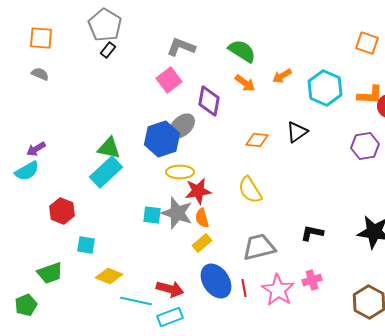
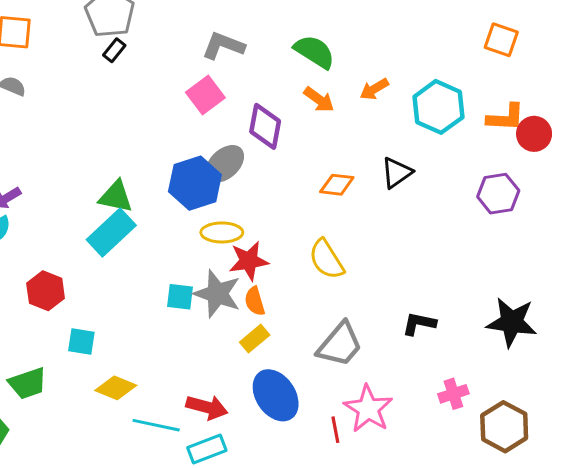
gray trapezoid: (259, 247) -> (340, 345), turned 144
pink cross: (312, 280) -> (453, 394), moved
red line: (244, 288) -> (335, 430), moved

